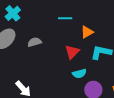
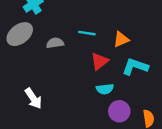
cyan line: (65, 18) -> (87, 33), moved

